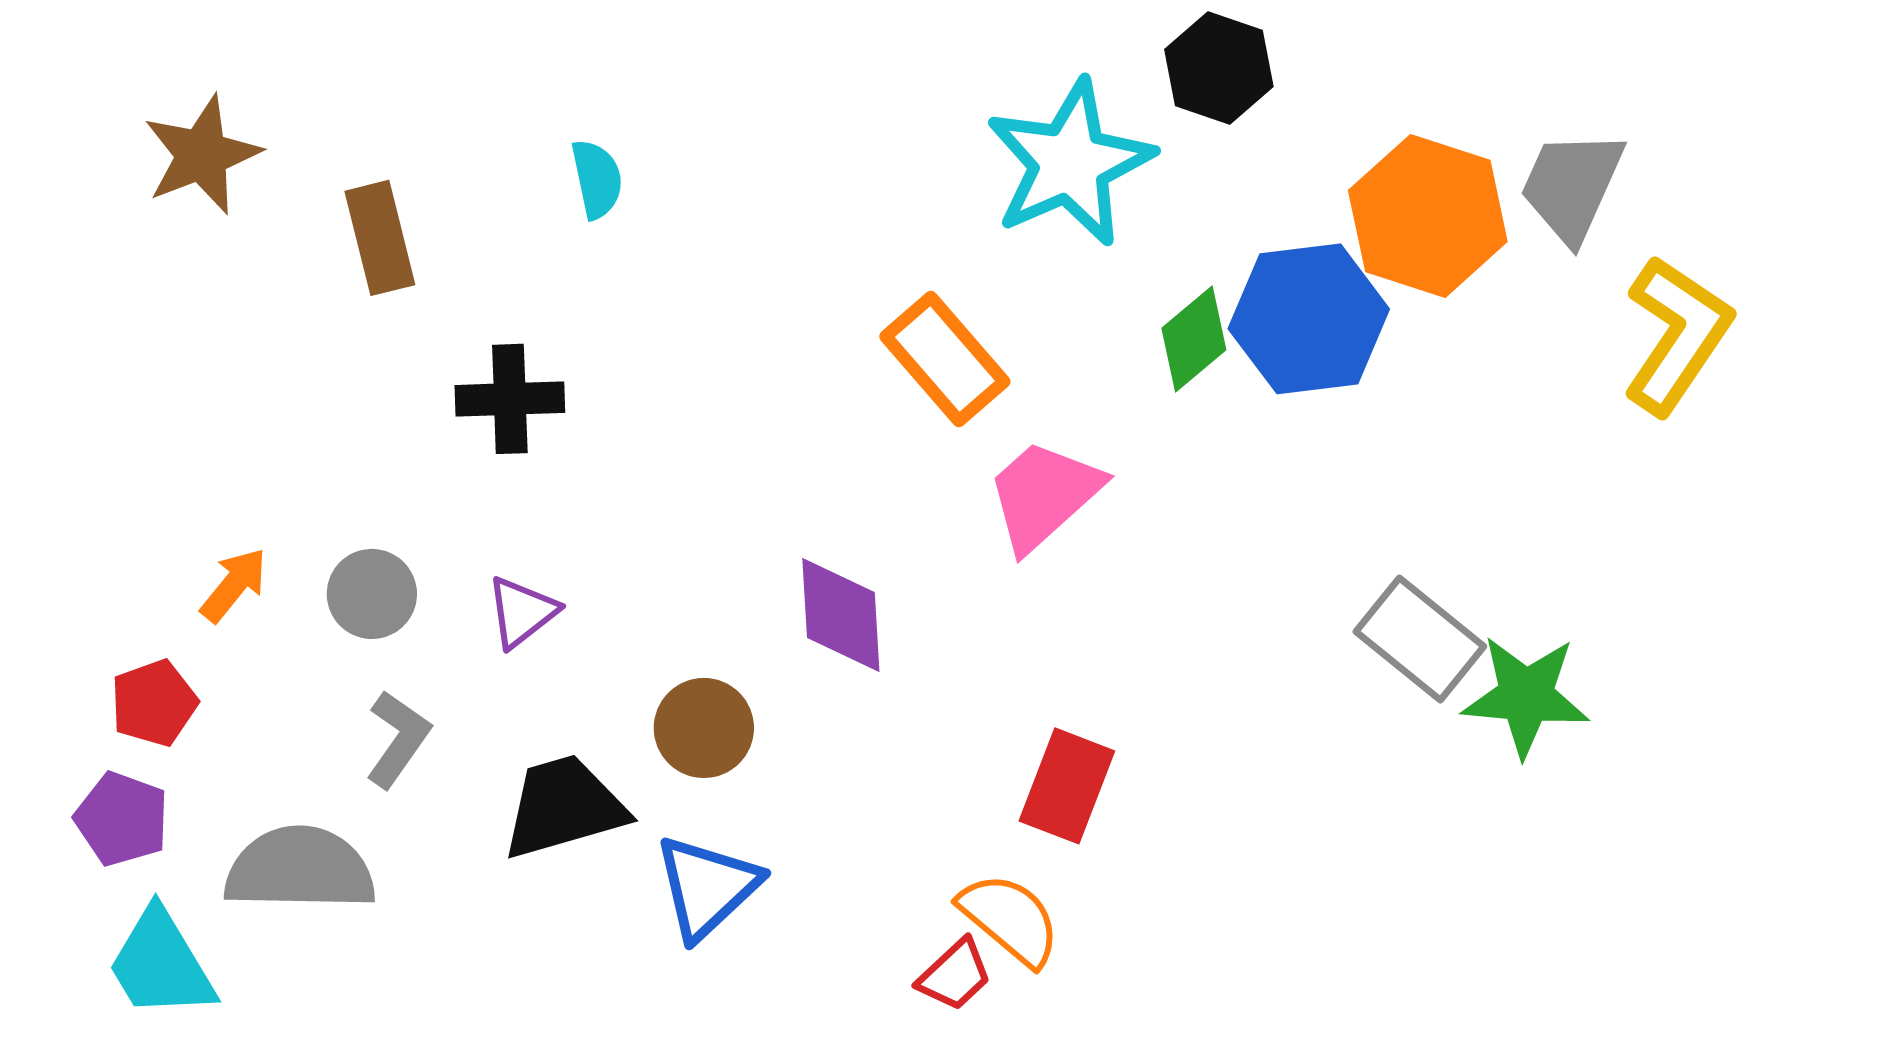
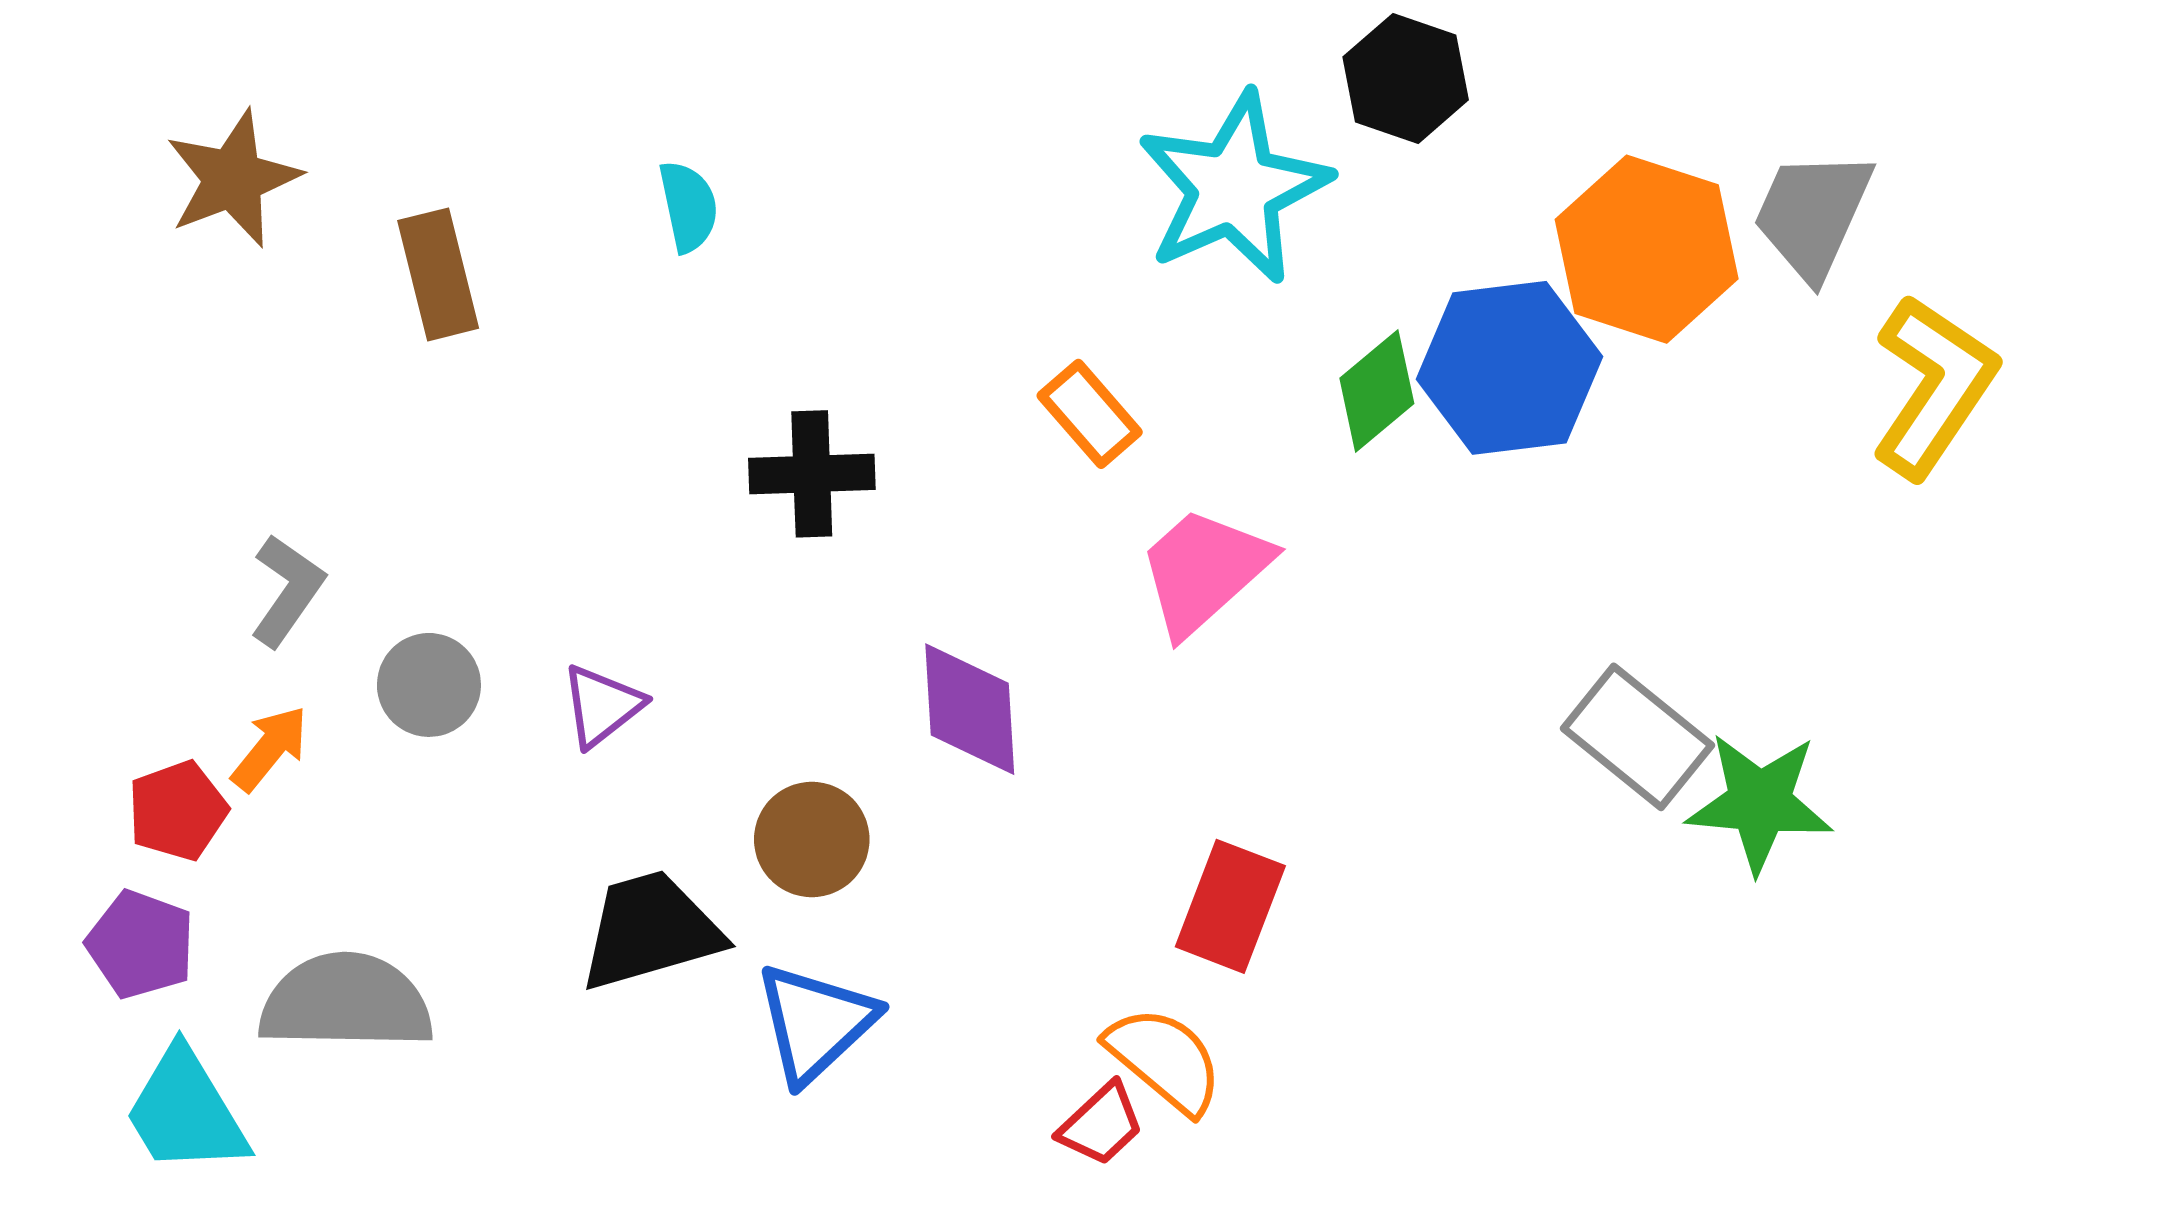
orange rectangle: (945, 359) -> (1090, 414), size x0.7
black cross: (510, 399) -> (812, 474), moved
orange arrow: (234, 585) -> (270, 748), moved
gray L-shape: (398, 739) -> (287, 590), moved

